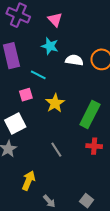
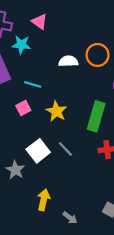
cyan star: (50, 46) -> (21, 45), moved
white square: (15, 124) -> (38, 151), moved
gray line: (56, 150) -> (65, 149), moved

